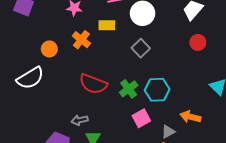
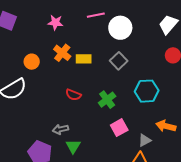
yellow rectangle: (107, 25) -> (84, 59), moved
red semicircle: (93, 84) -> (73, 95), size x0.6
cyan hexagon: (157, 90) -> (147, 91), moved

